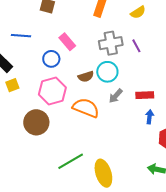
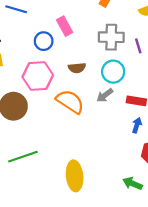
cyan circle: (107, 72) -> (113, 72), moved
green line: (71, 161) -> (23, 157), moved

